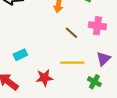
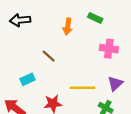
brown line: (71, 33) -> (49, 56), moved

